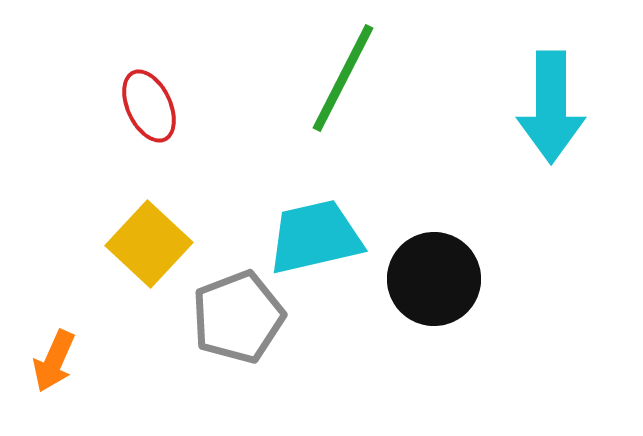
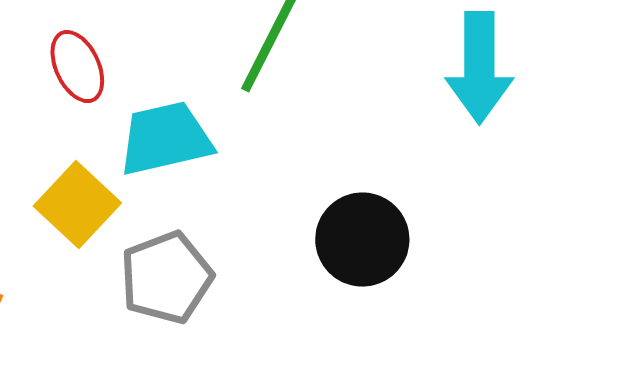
cyan trapezoid: (315, 237) -> (165, 139), moved

